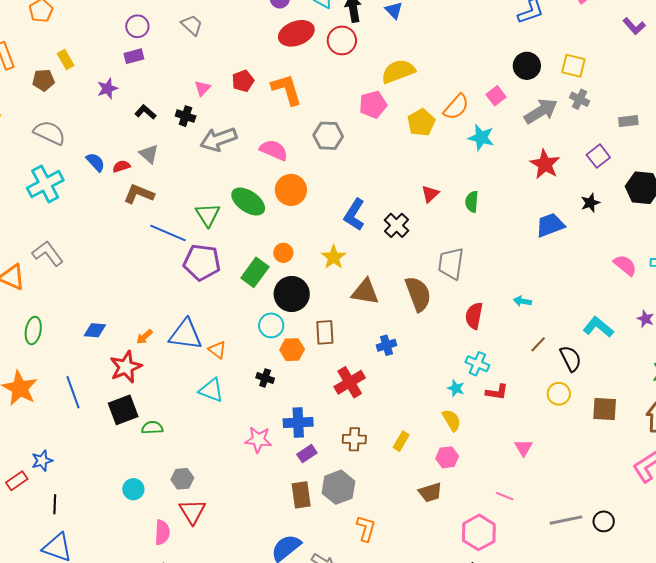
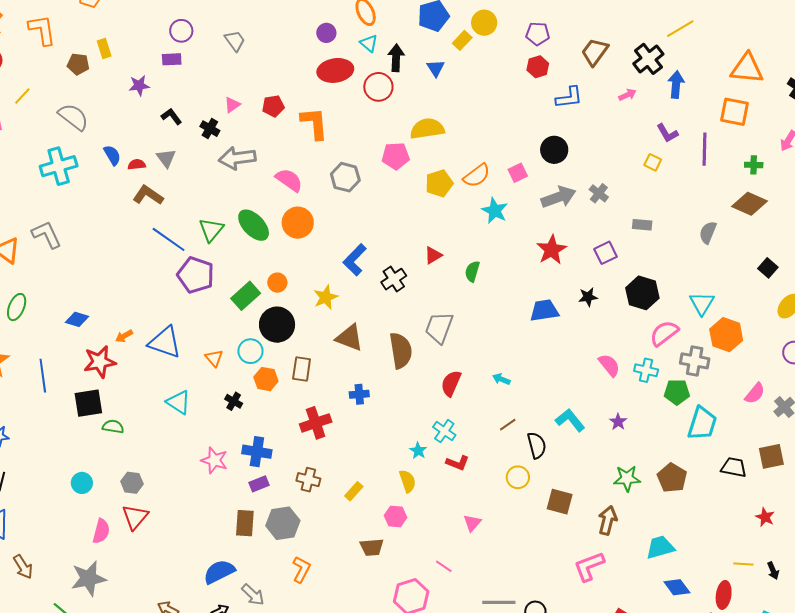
yellow square: (573, 66) -> (653, 162), moved, size x0.7
orange triangle: (217, 350) -> (214, 358), moved

